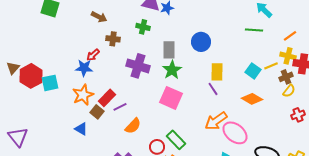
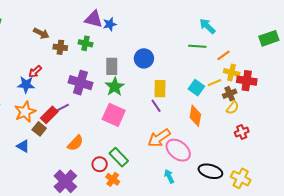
orange line: (290, 36) -> (224, 55), moved
brown cross: (113, 39) -> (60, 47), moved
orange diamond: (252, 99) -> (195, 116), turned 70
purple line: (120, 107) -> (62, 108), moved

